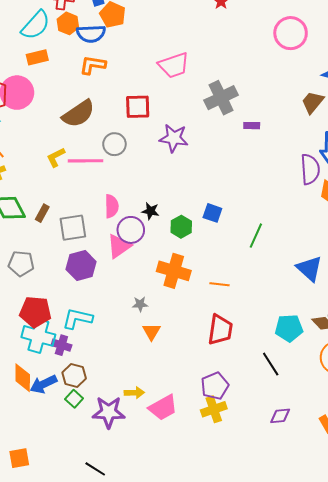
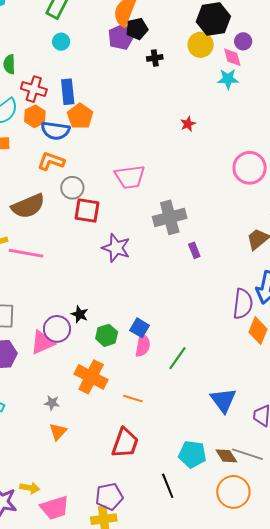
purple rectangle: (252, 126) -> (194, 250), turned 56
gray circle: (114, 144) -> (72, 188), moved
pink semicircle: (112, 206) -> (143, 345), moved

